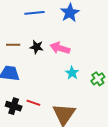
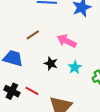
brown line: (13, 45) -> (33, 35), moved, turned -40
black star: (37, 47) -> (51, 63), moved

